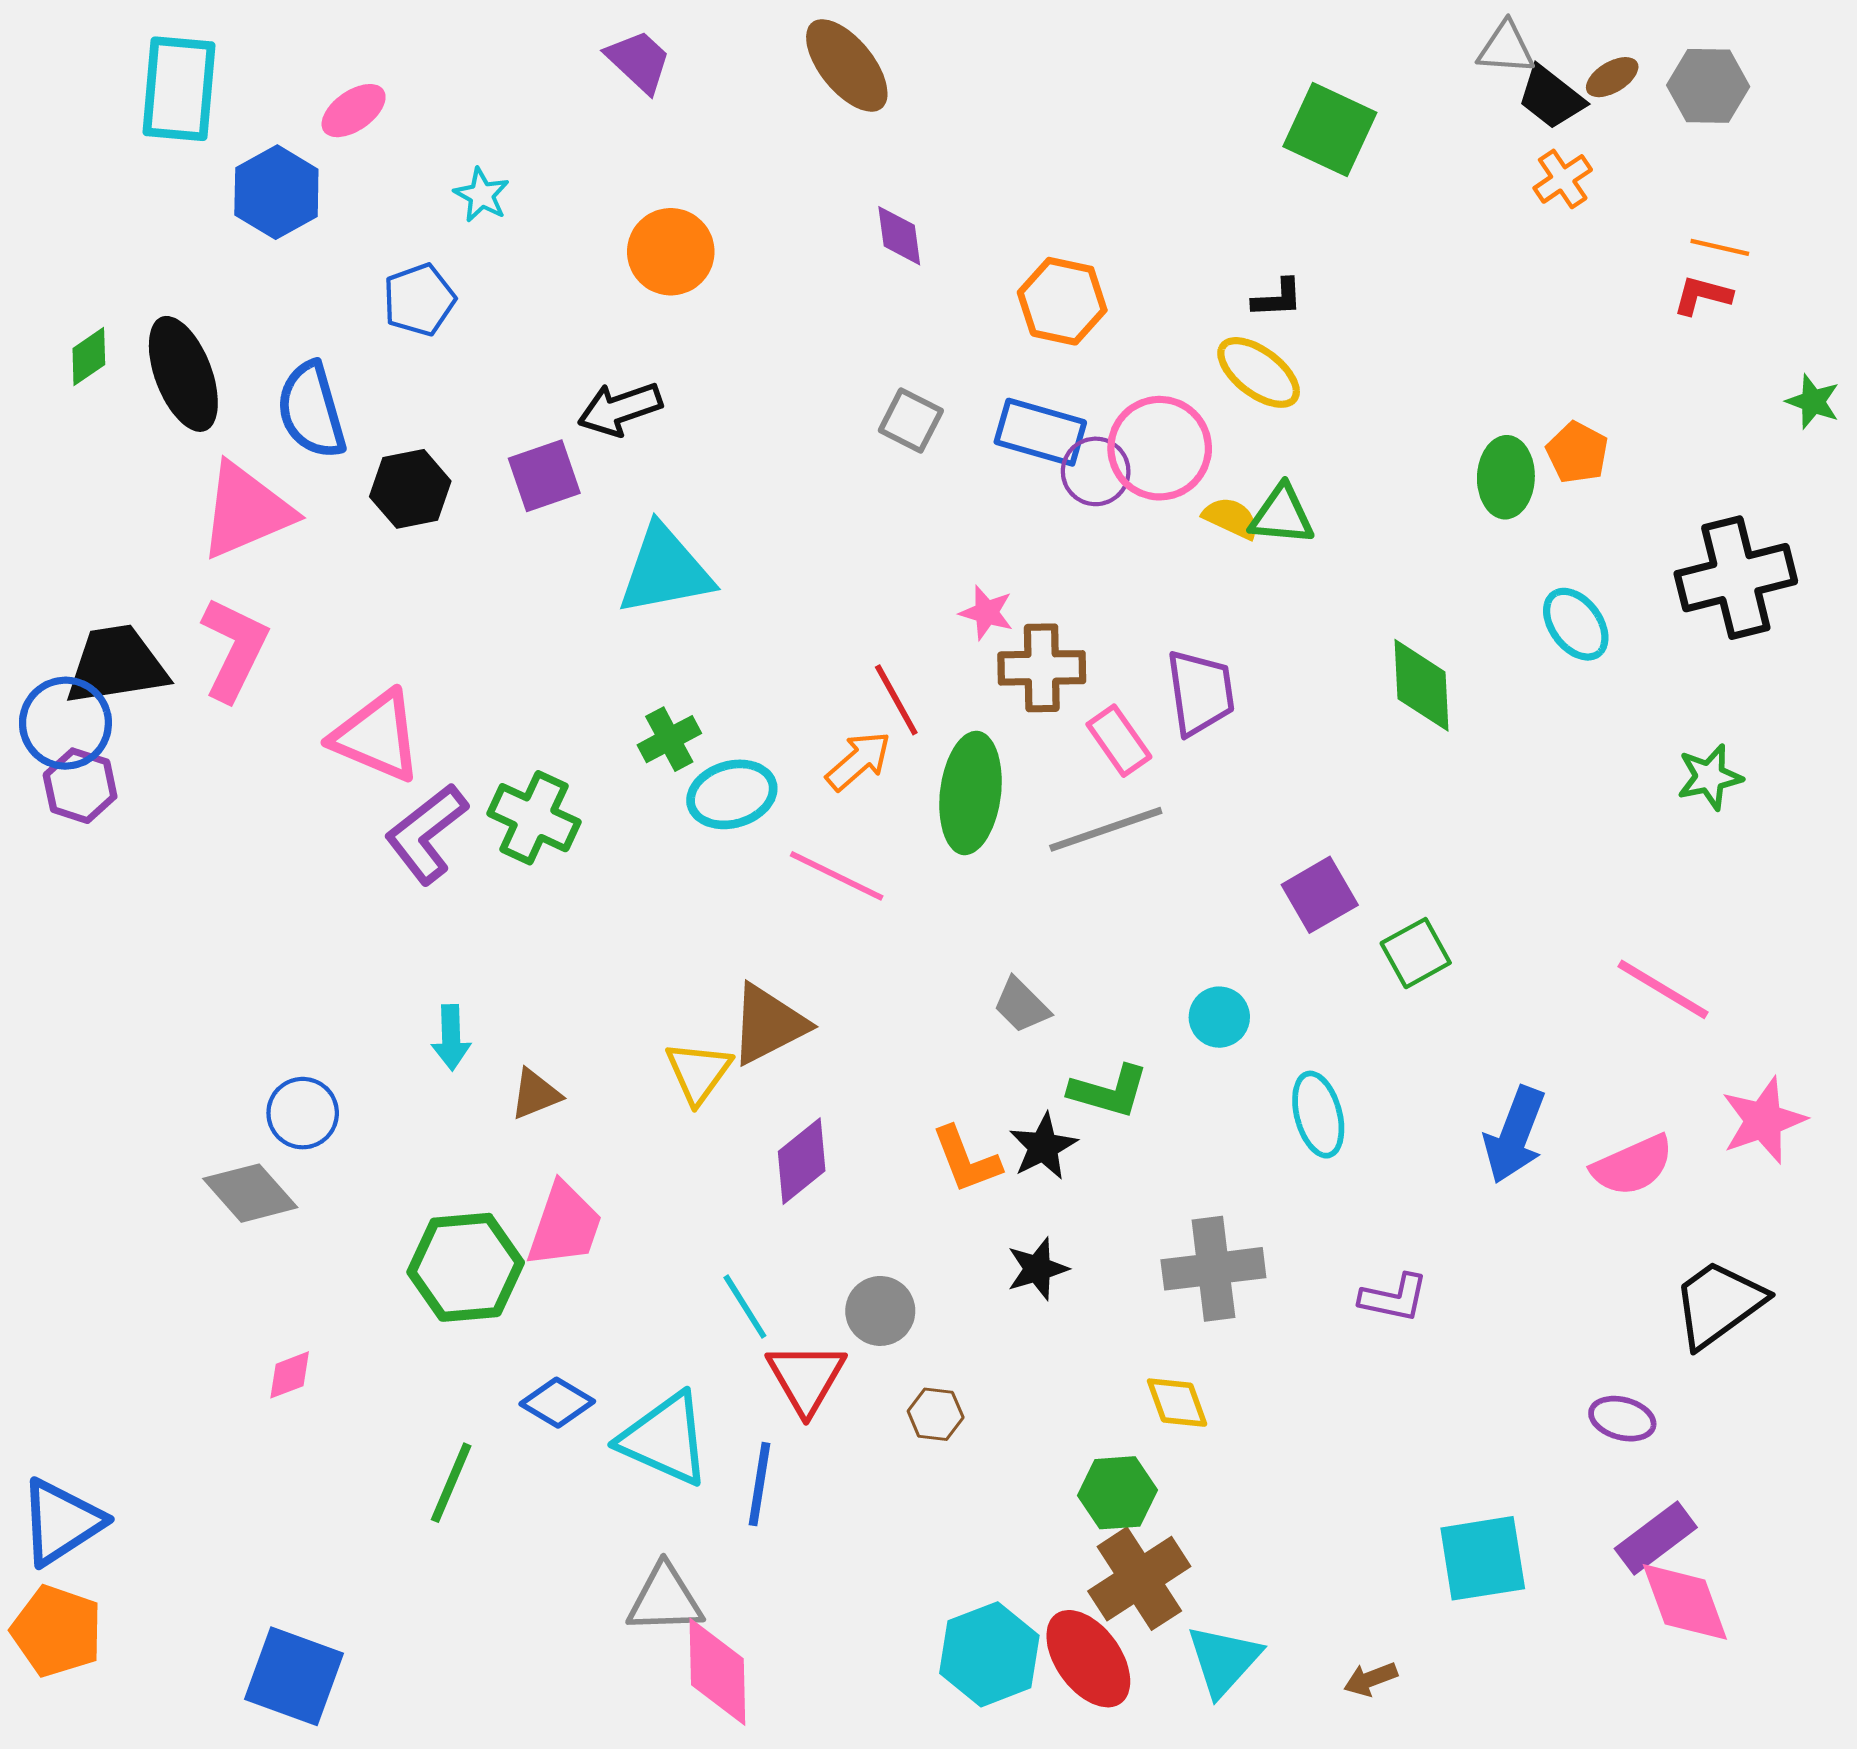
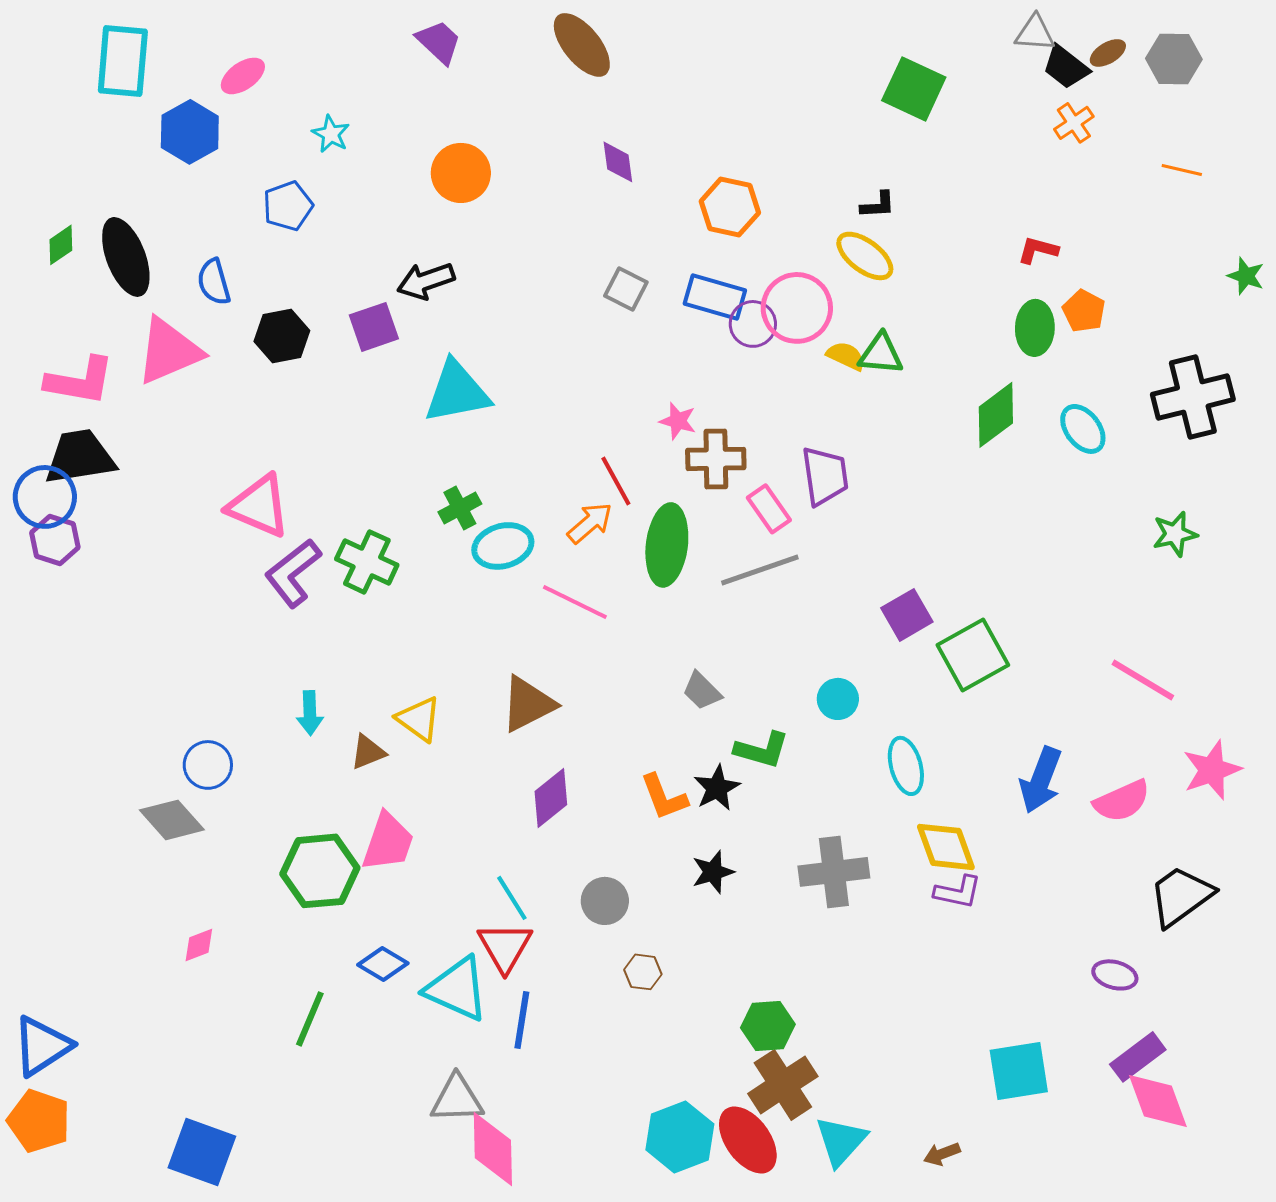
red L-shape: (1702, 295) -> (1038, 250), moved
blue semicircle: (311, 410) -> (214, 282), size x0.7
pink L-shape: (234, 649) -> (80, 381), moved, turned 74
green diamond: (1422, 685) -> (996, 415), moved, turned 56
green square: (1416, 953) -> (973, 655), size x1.5
yellow triangle: (698, 1072) -> (419, 719), moved, turned -30
red triangle: (806, 1378) -> (505, 947), moved
yellow diamond: (1177, 1403) -> (946, 847), moved, size x1.4

